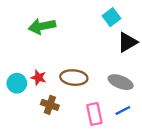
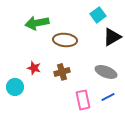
brown ellipse: (74, 78) -> (65, 40), moved
cyan circle: (17, 83) -> (15, 87), moved
brown cross: (50, 105) -> (62, 72), moved, turned -35

